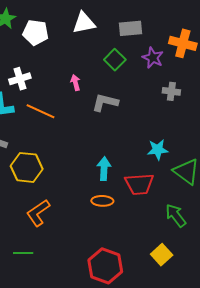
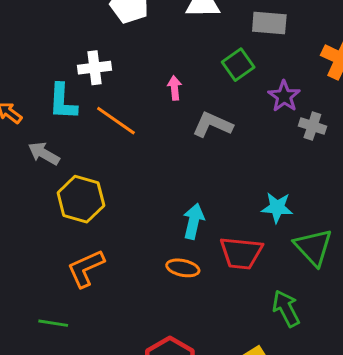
purple star: (153, 58) -> (284, 96), moved

